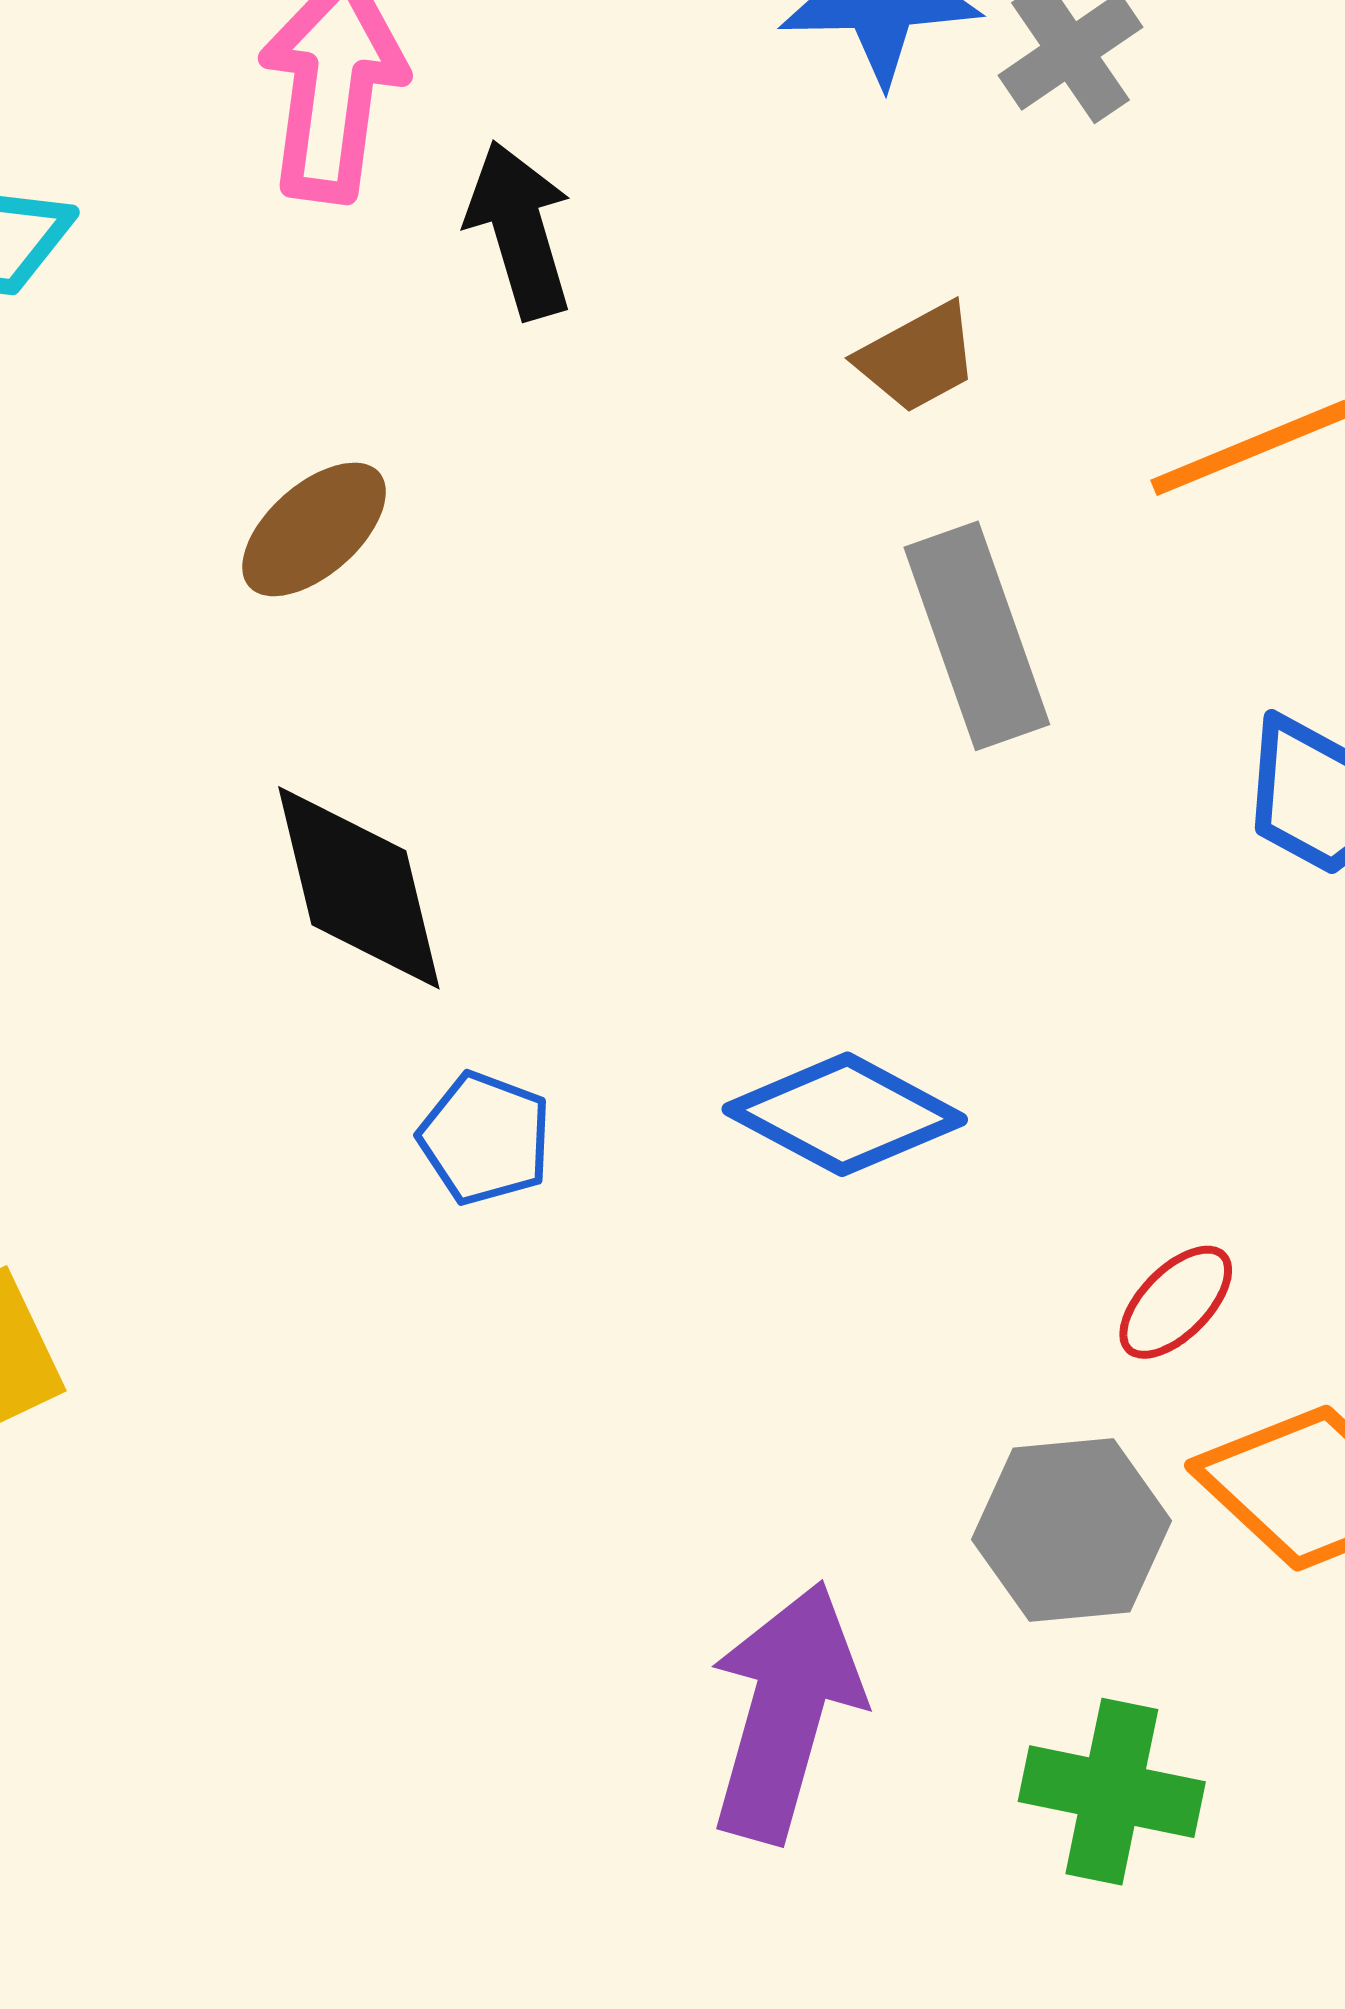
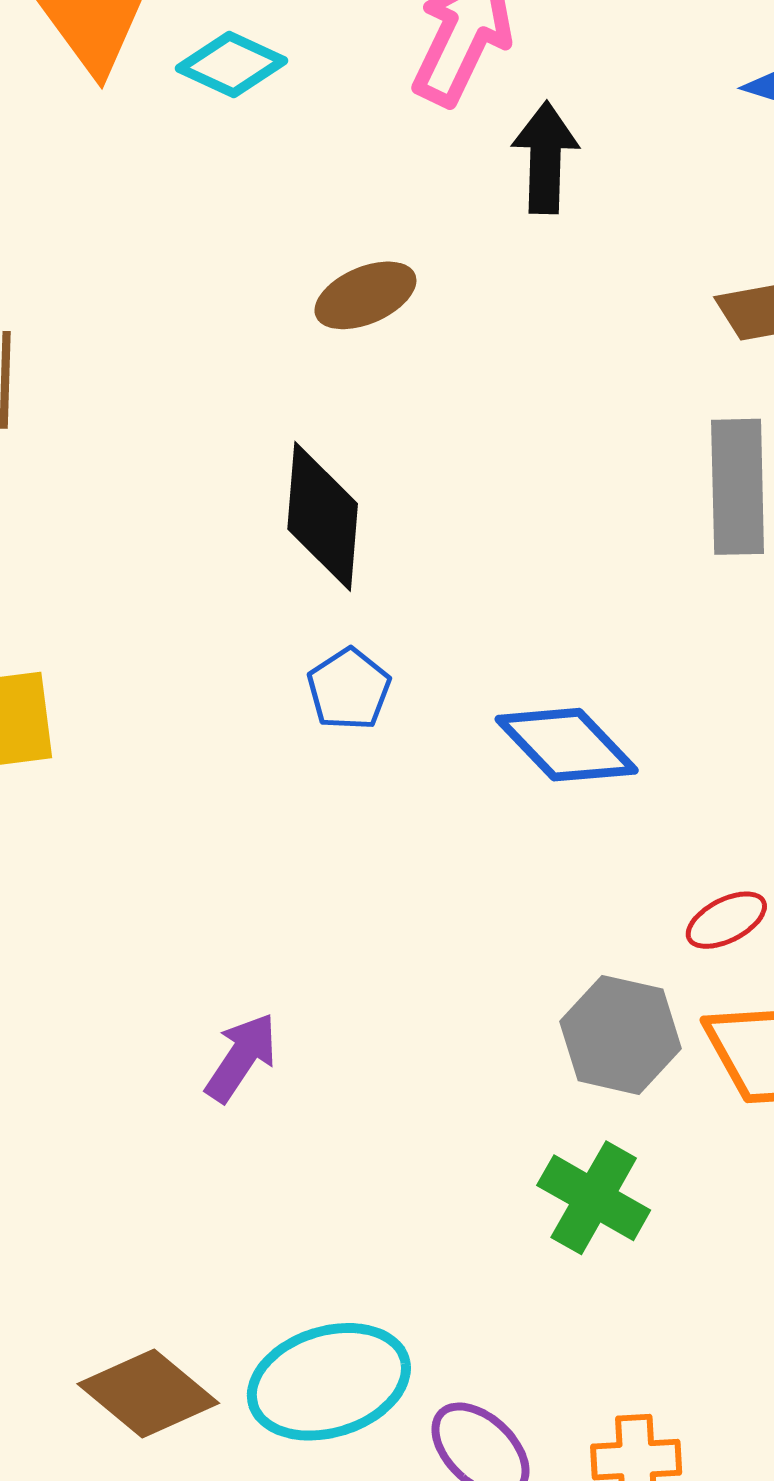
purple arrow: (785, 1712) -> (241, 1057), moved, size x0.6

